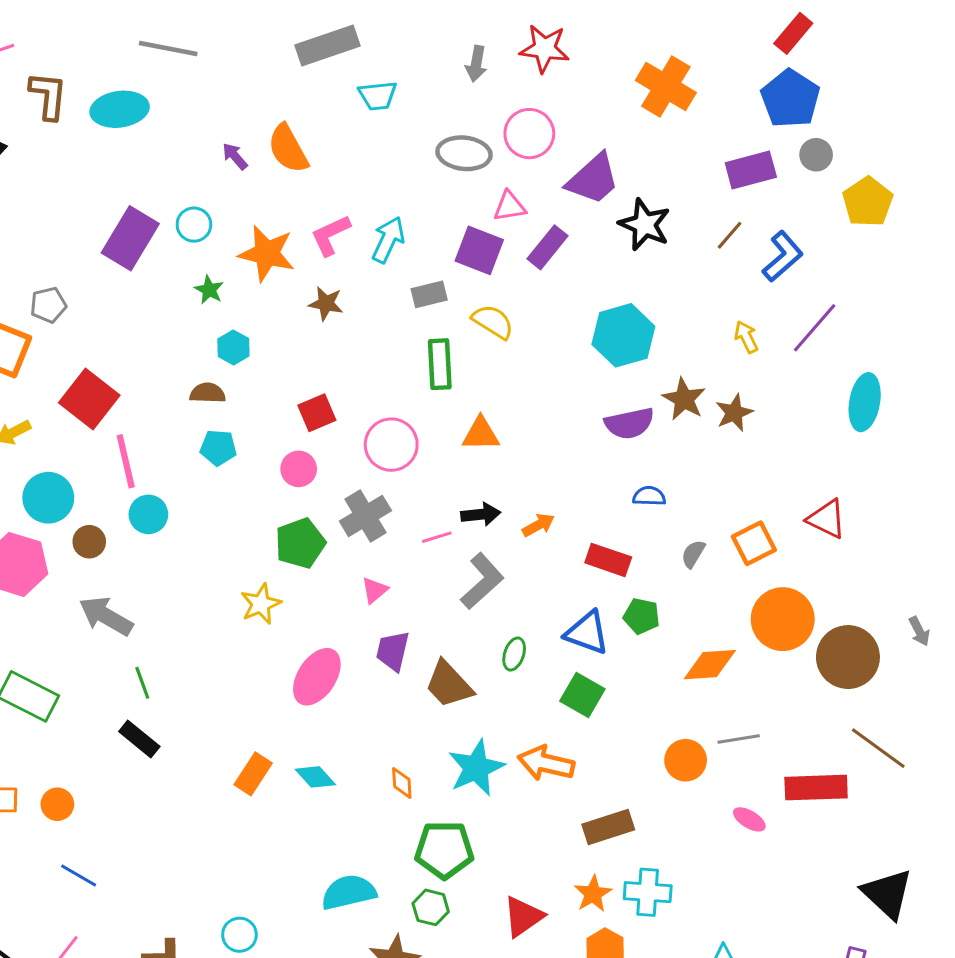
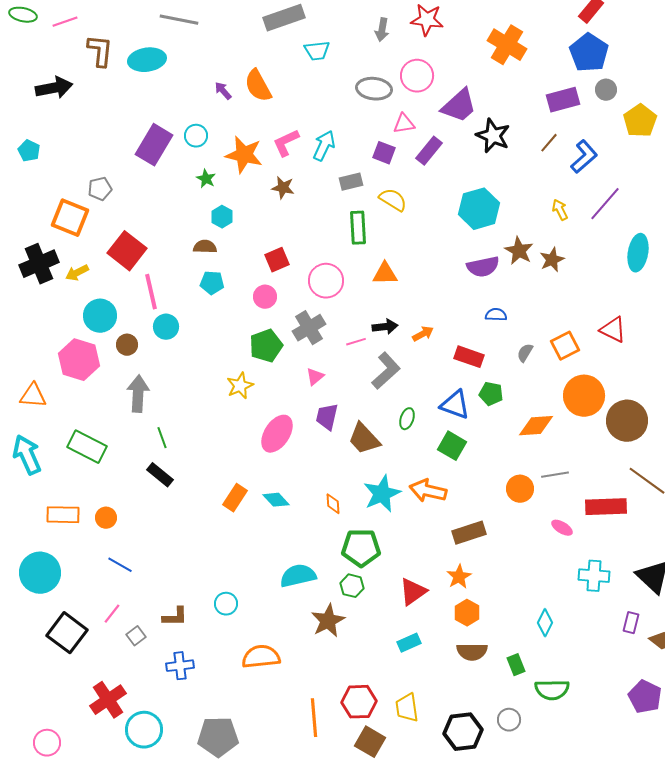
purple square: (479, 250) -> (384, 153), size x0.7
gray arrow: (106, 616) -> (138, 394), turned 63
cyan cross: (648, 892) -> (594, 576), moved

